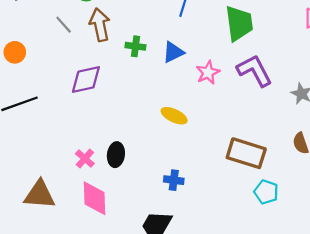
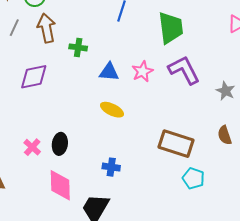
gray line: (64, 25) -> (14, 28), turned 66
blue triangle: (173, 52) -> (109, 72), moved, turned 30
pink diamond: (95, 198) -> (60, 185), moved

